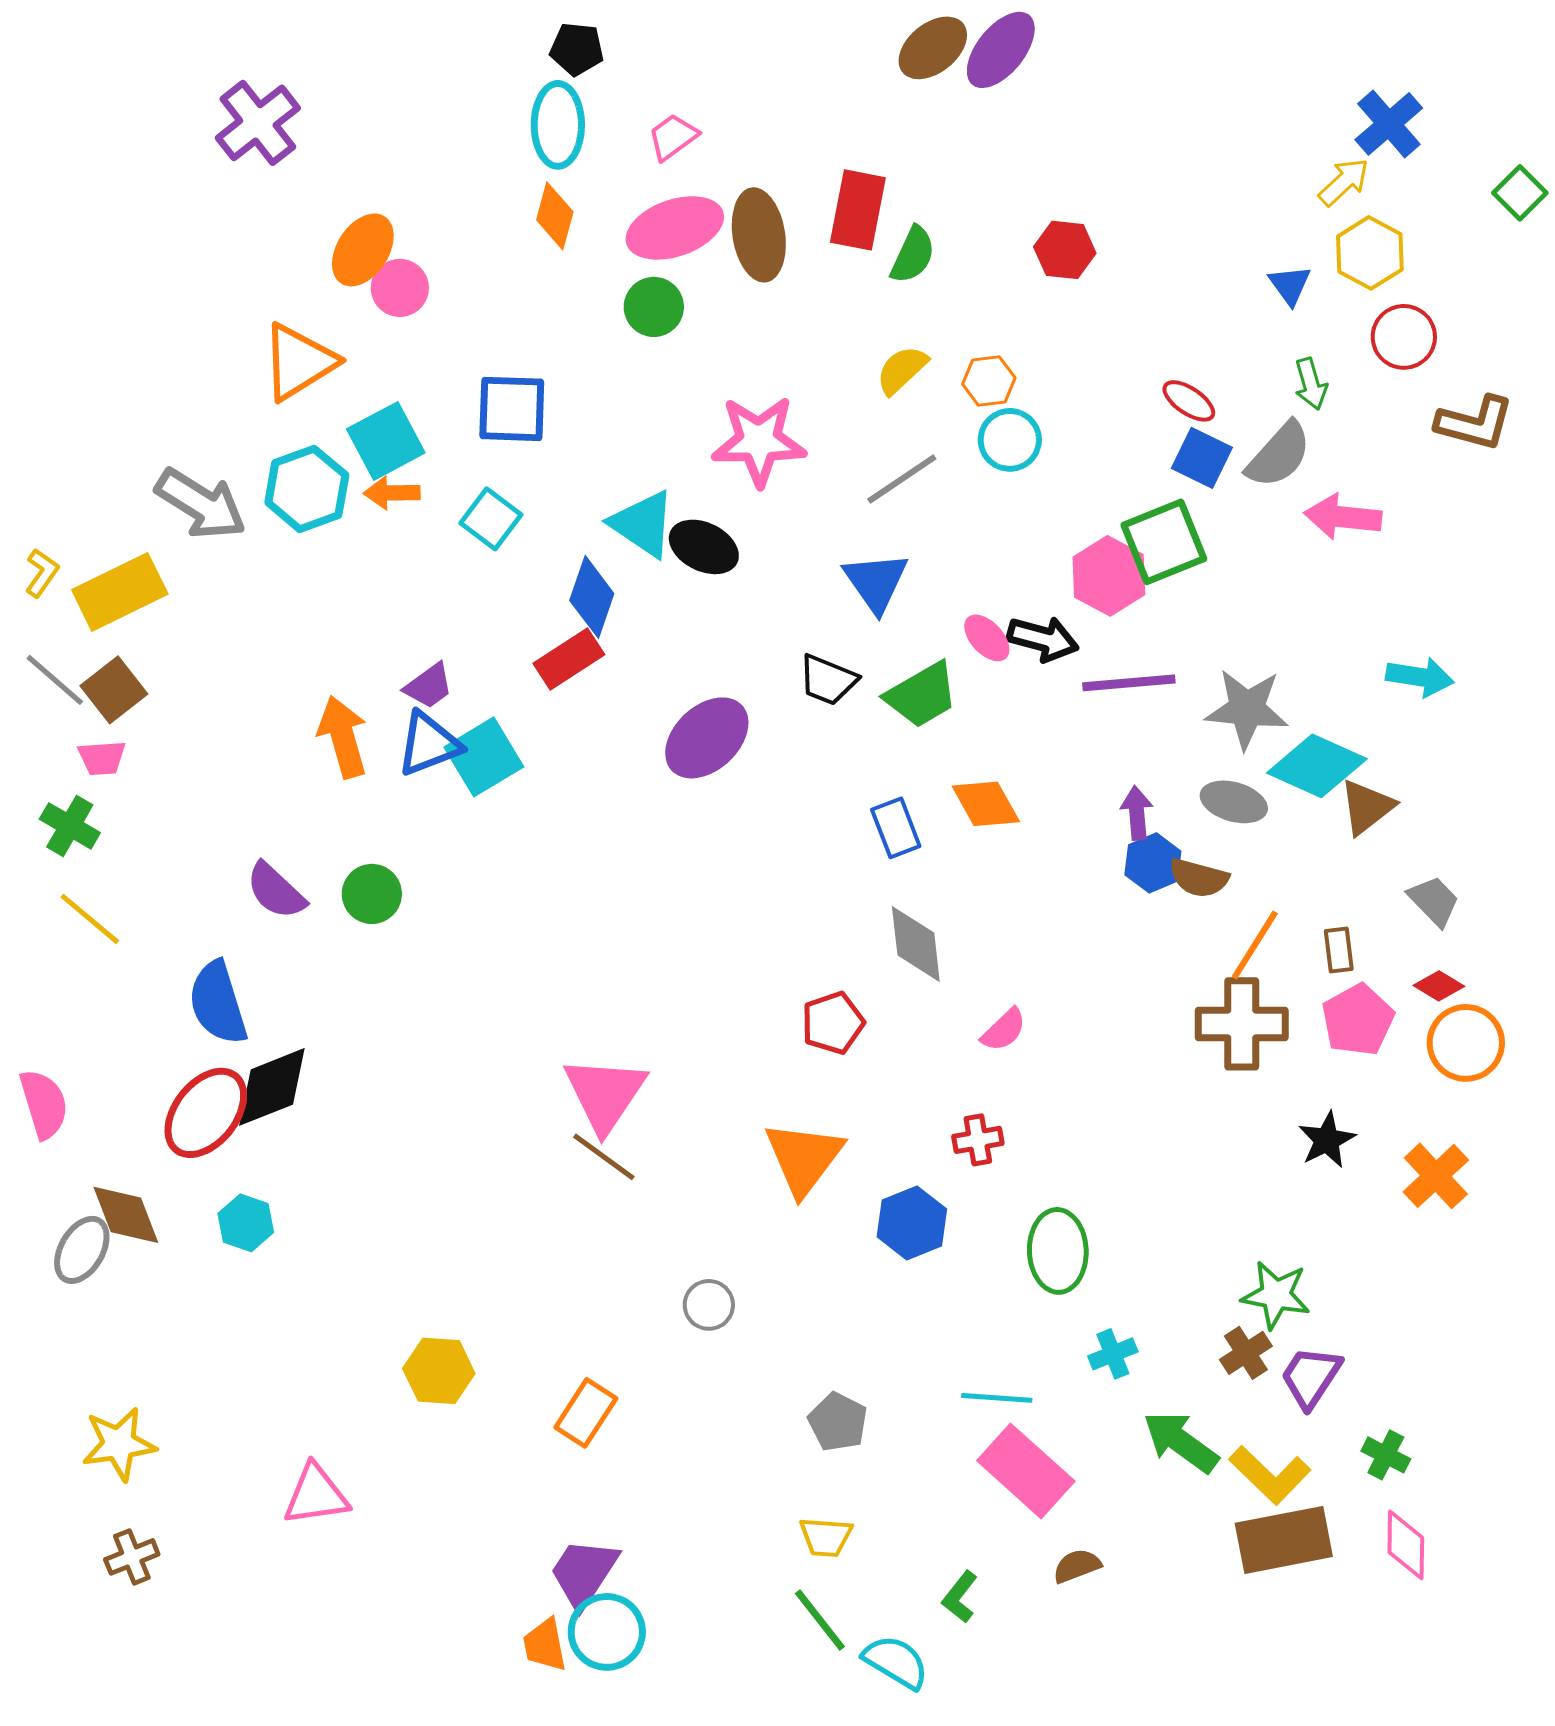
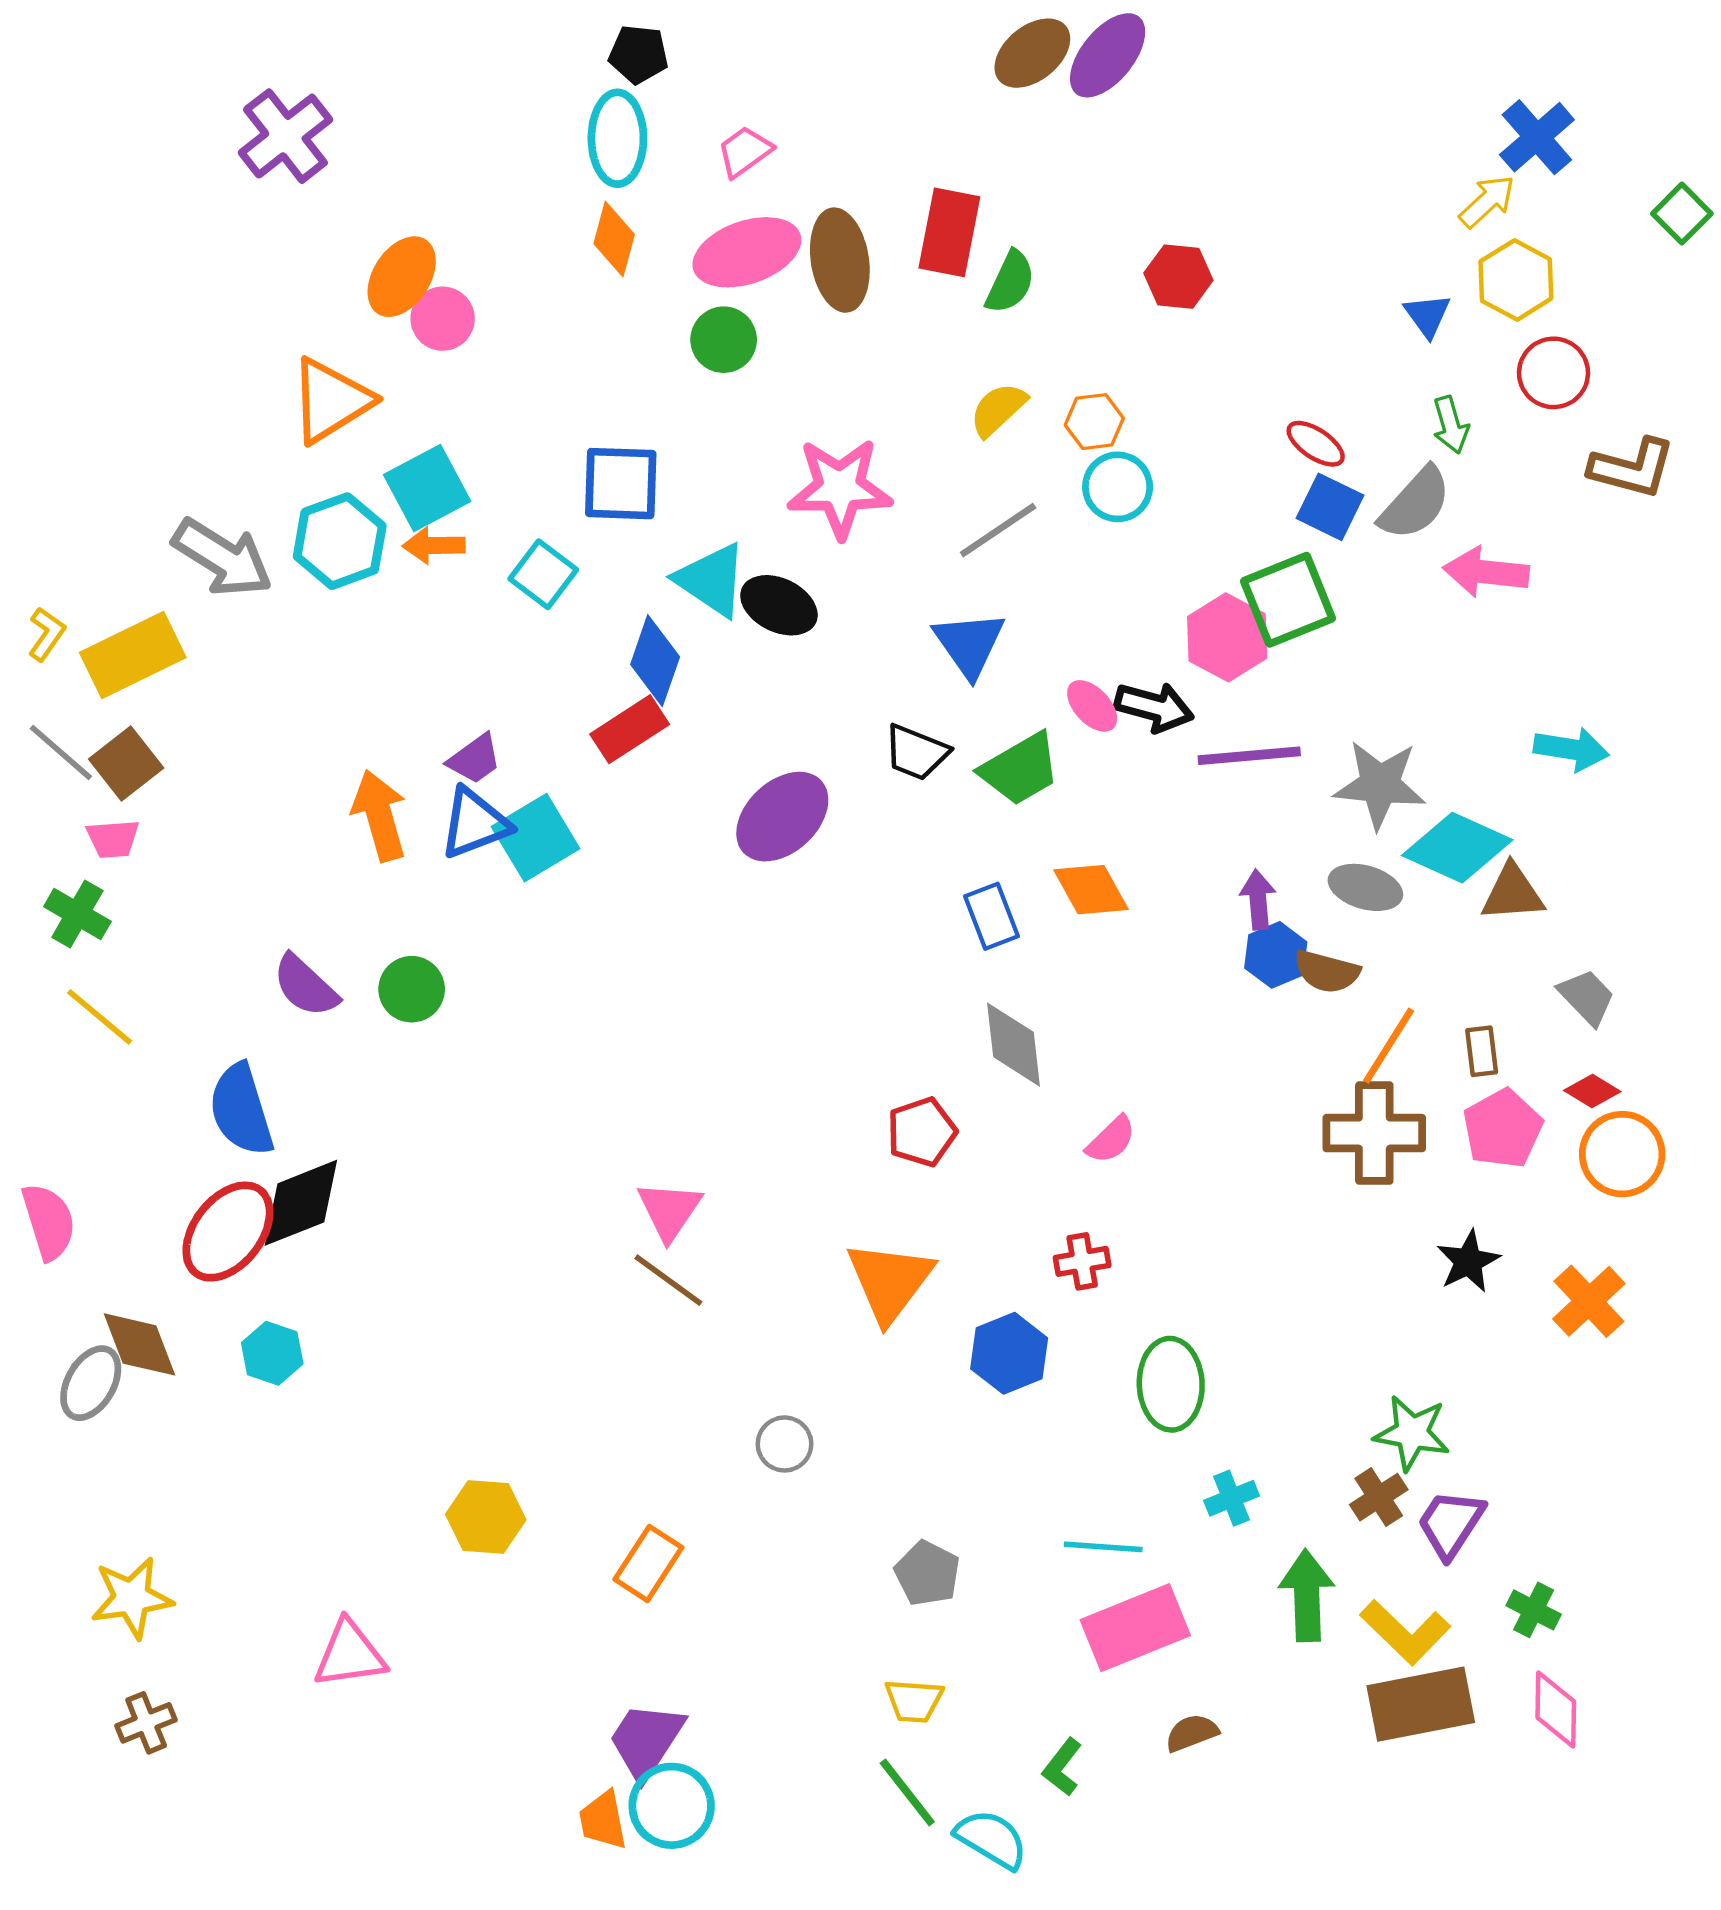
blue square: (512, 409) -> (621, 484), moved
brown triangle: (1367, 807) -> (1513, 893), turned 34
pink triangle: (605, 1094) -> (669, 1211), size x0.7
green arrow: (1181, 1442) -> (1307, 1596), turned 52
pink rectangle: (1026, 1471) -> (1135, 1628), turned -64

